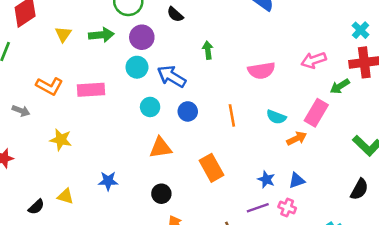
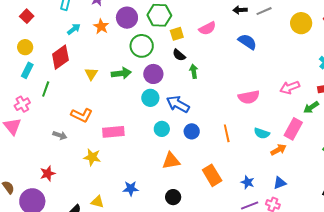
green arrow: (208, 50) -> (194, 71), moved
pink rectangle: (91, 90) -> (113, 132), moved
blue star: (266, 179) -> (248, 182), moved

